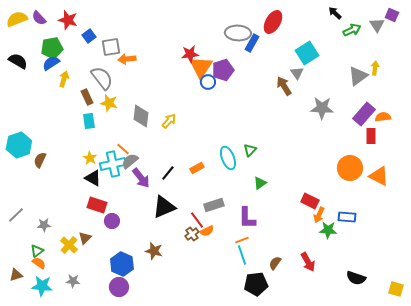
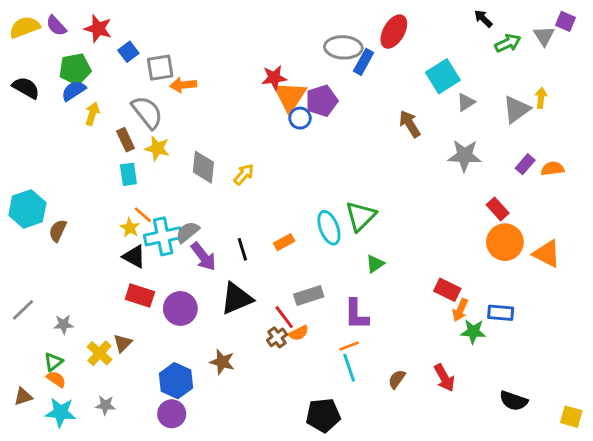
gray triangle: (297, 73) -> (466, 102), moved, turned 32
purple rectangle: (364, 114) -> (525, 164), size x0.6
red rectangle: (371, 136) -> (498, 209), moved, turned -42
orange line: (123, 149) -> (143, 215), moved
green triangle: (250, 150) -> (361, 216), size x1.6
black line: (168, 173) -> (242, 249), turned -56
purple circle: (112, 221) -> (180, 308), moved, size x1.5
black pentagon: (256, 284) -> (323, 415), moved

